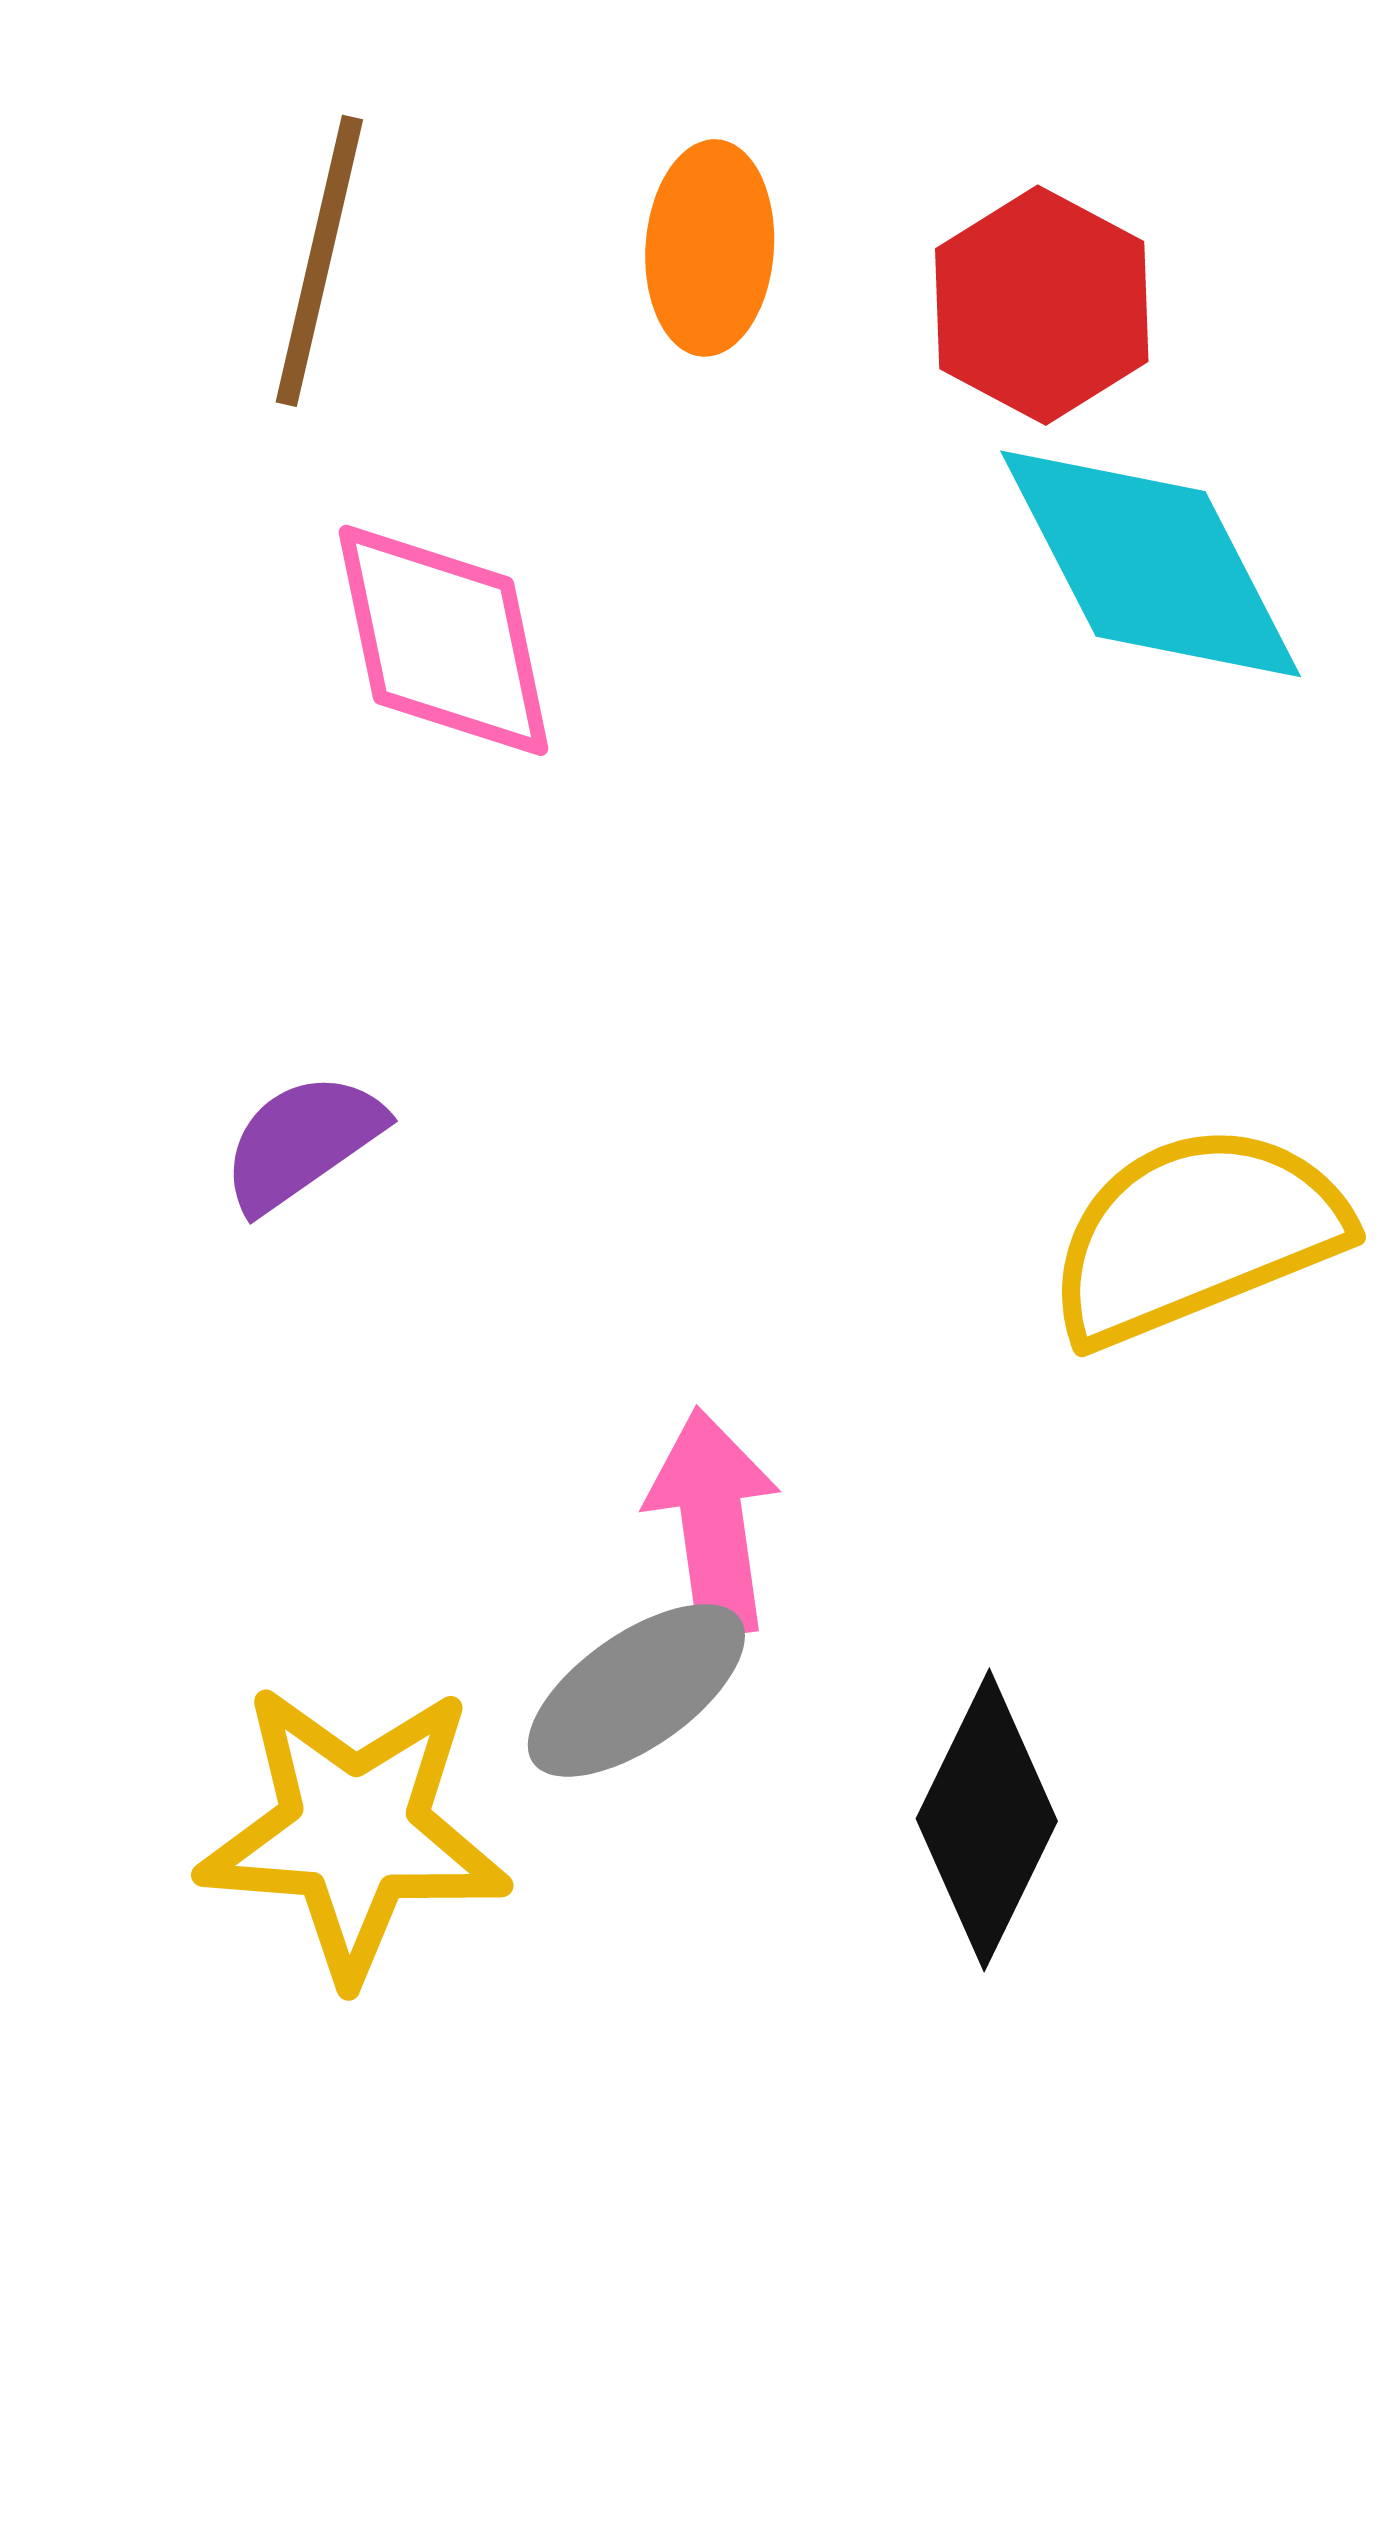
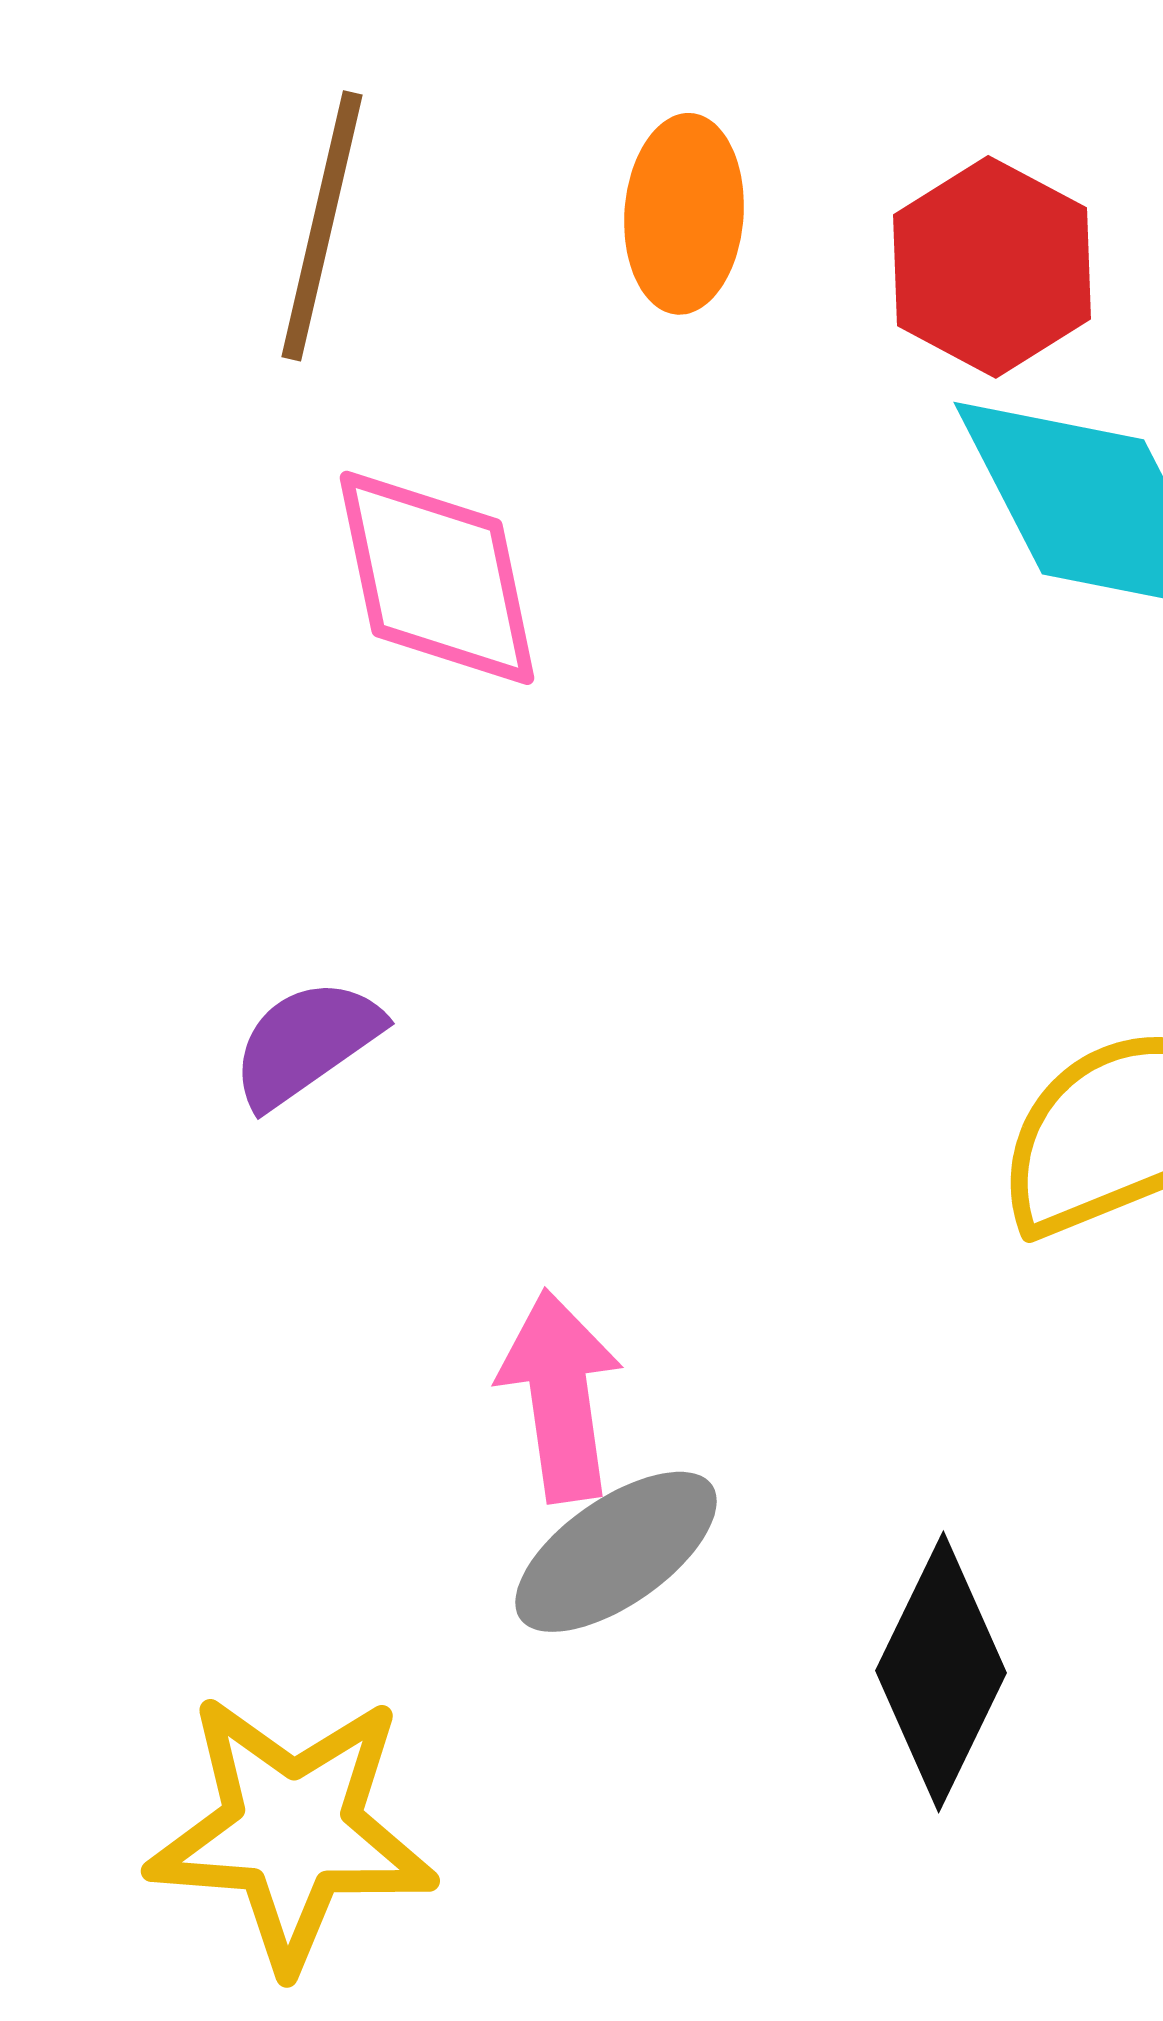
pink arrow: (713, 1522) -> (560, 1396), moved
yellow star: (354, 1832) -> (292, 1831), moved

